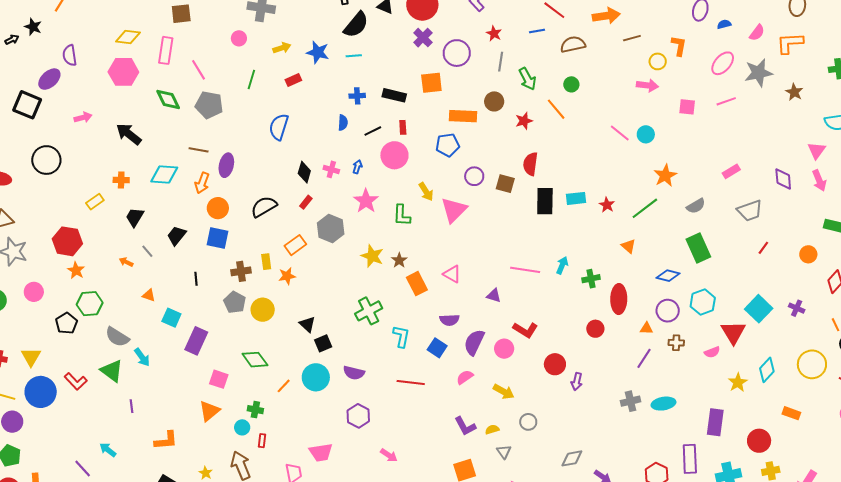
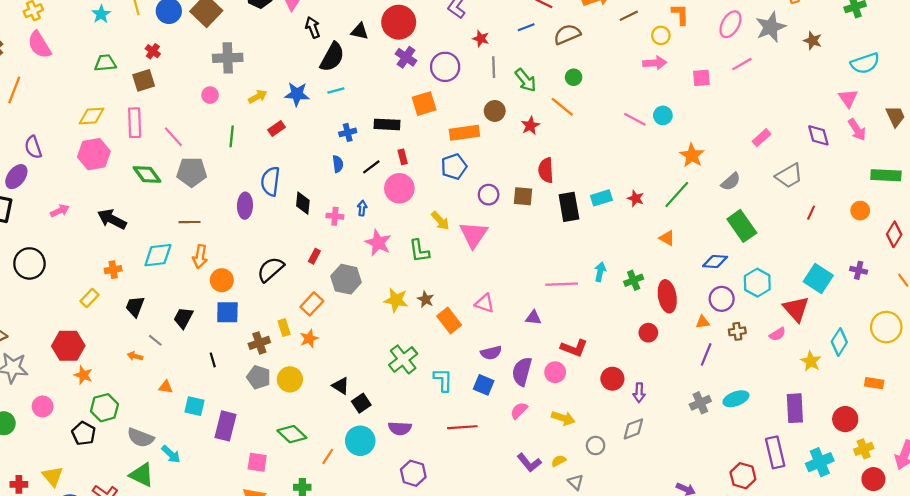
purple ellipse: (226, 165) -> (245, 206), moved
black diamond: (304, 172) -> (303, 203), moved
gray diamond: (572, 458) -> (633, 429), moved

